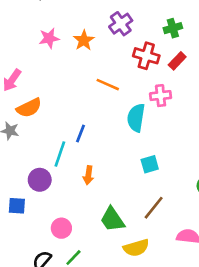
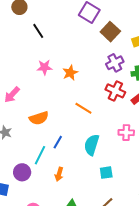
purple cross: (121, 24) -> (115, 63), moved
pink cross: (161, 96) -> (126, 133), moved
orange semicircle: (29, 108) -> (39, 118), moved
cyan semicircle: (136, 118) -> (92, 145), moved

